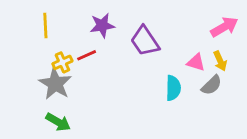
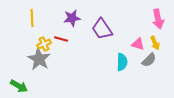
pink arrow: (224, 27) -> (158, 19), turned 108
red line: (87, 55) -> (61, 39), turned 40
green arrow: (58, 122) -> (19, 86), moved

